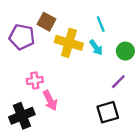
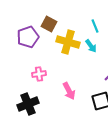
purple pentagon: (22, 37) -> (28, 37), turned -30
pink arrow: (50, 100) -> (69, 91), moved

